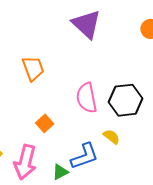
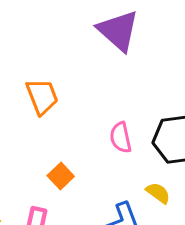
pink semicircle: (87, 98) -> (121, 138), size x0.7

